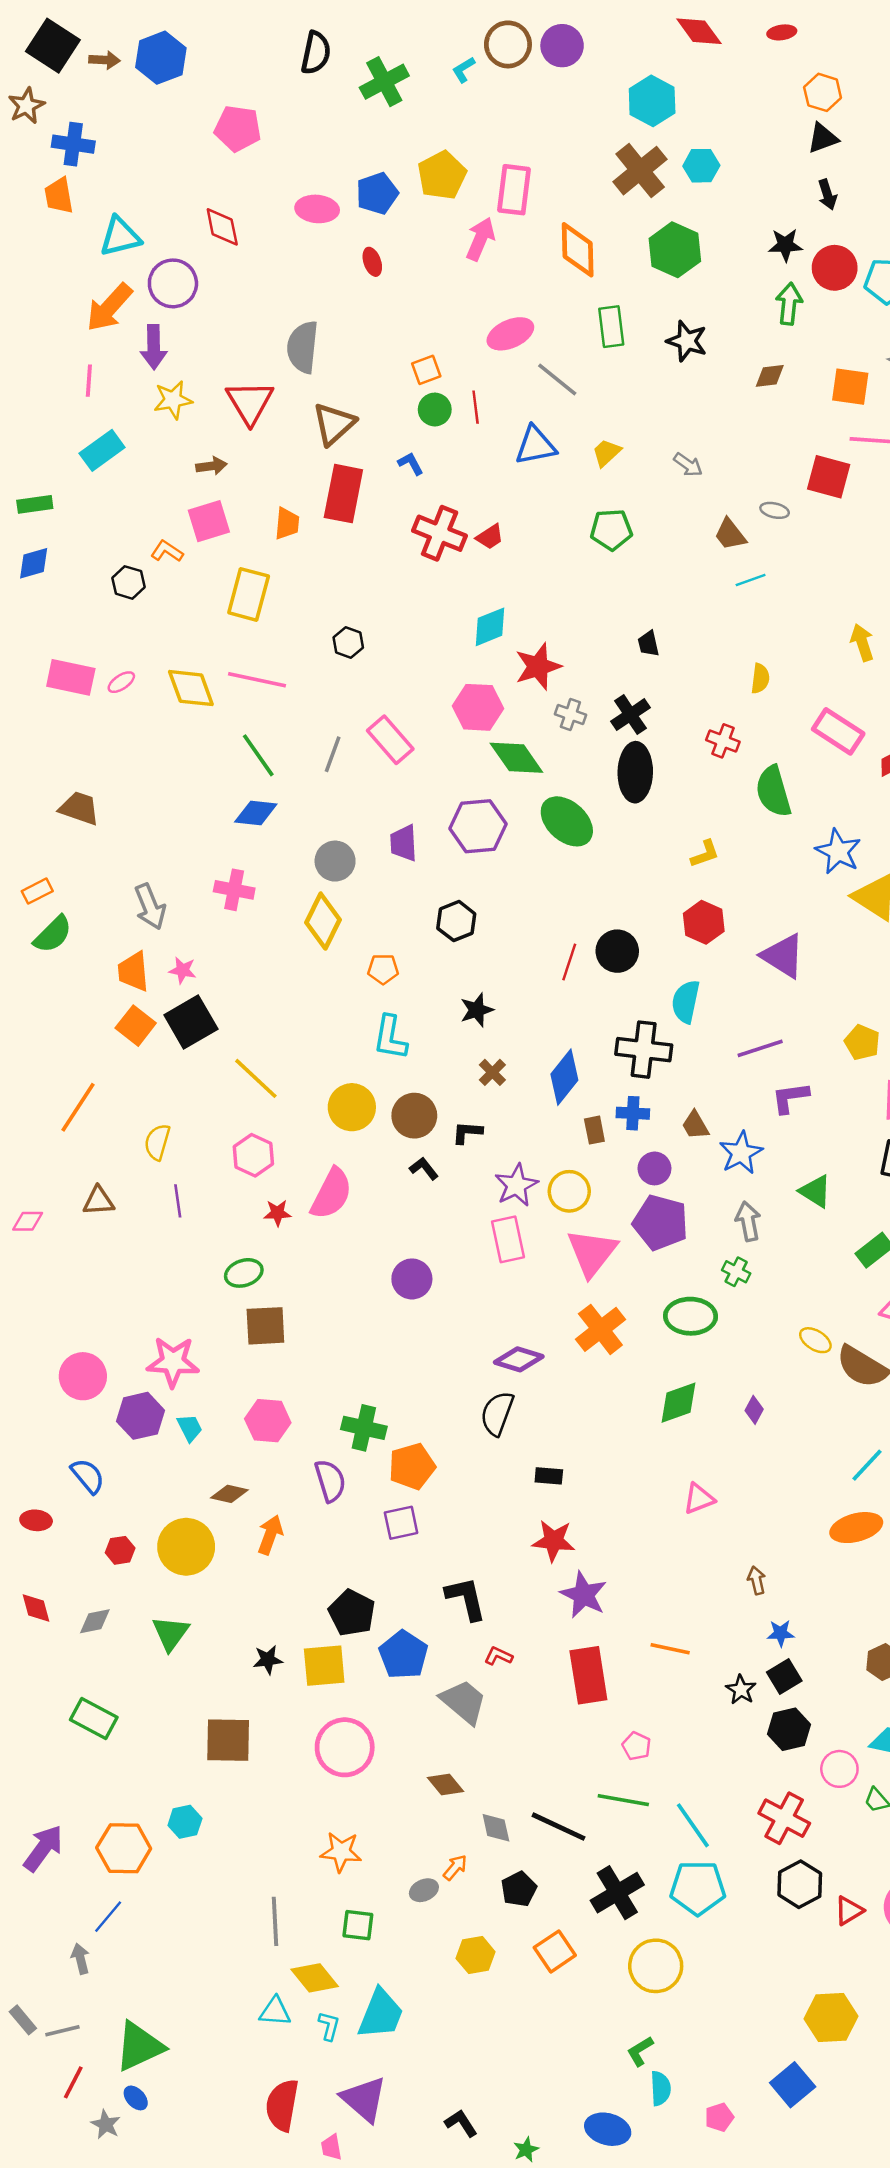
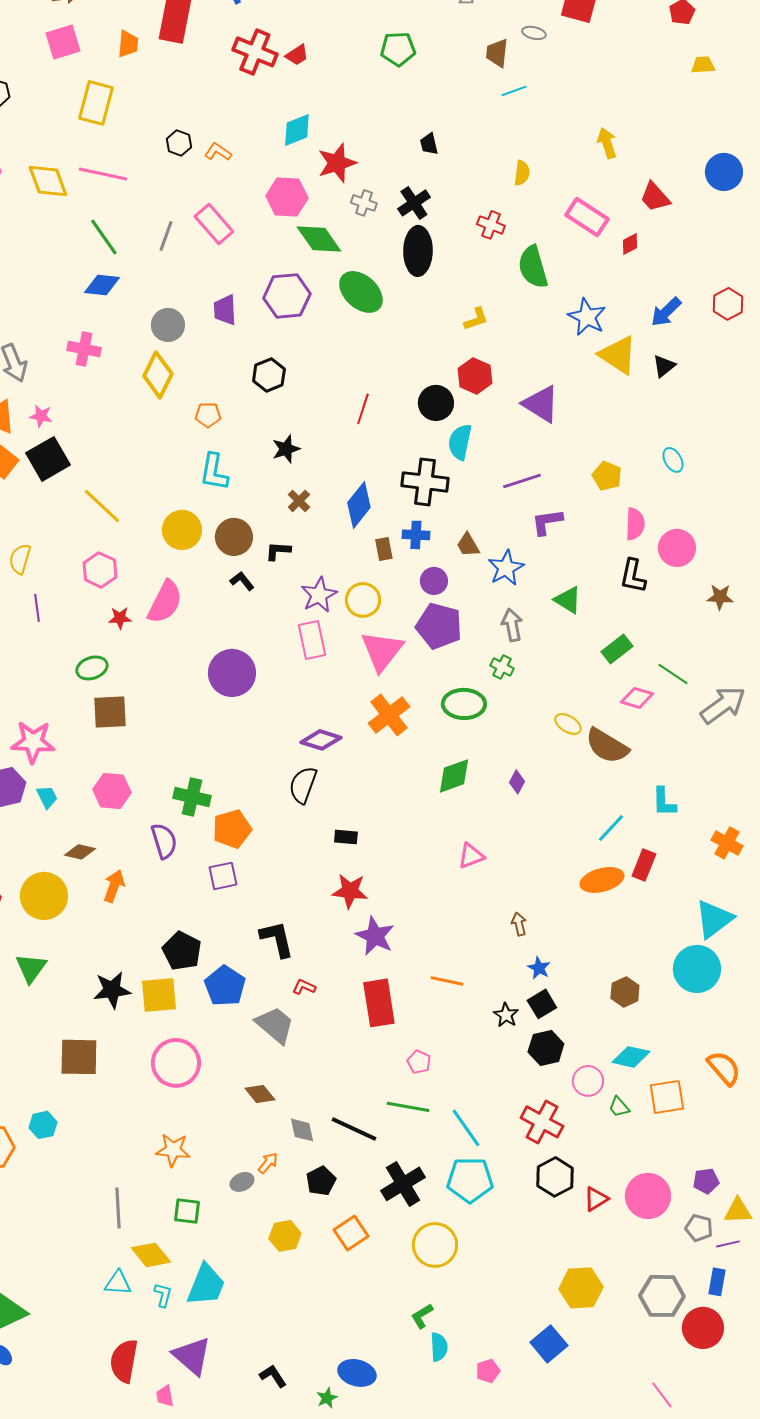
brown trapezoid: (730, 534) -> (497, 53), turned 44
orange L-shape: (167, 551) -> (218, 152), moved
black circle: (617, 951) -> (436, 403), moved
purple circle: (412, 1279) -> (232, 673), size x1.4
blue star: (781, 1633) -> (539, 968), turned 30
black star: (268, 1660) -> (112, 990), size x1.5
blue ellipse: (608, 2129) -> (357, 1373), moved

